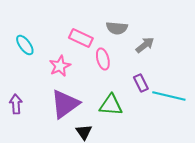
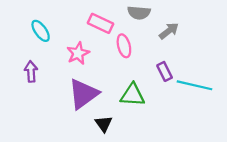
purple arrow: (16, 104) -> (31, 71), moved

